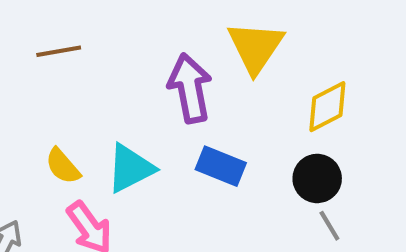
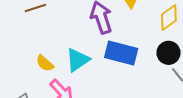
blue rectangle: (221, 166) -> (121, 53), size x1.4

